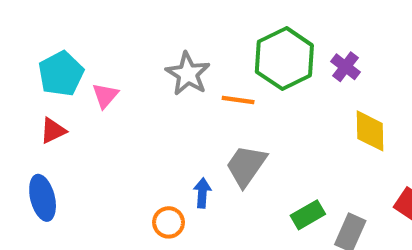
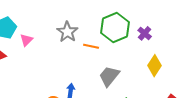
yellow diamond: (370, 131) -> (154, 66), turned 30
gray trapezoid: (246, 166) -> (109, 76), moved

